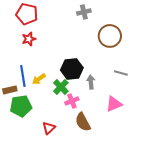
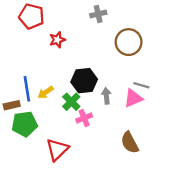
red star: (29, 39) -> (57, 40), moved
pink triangle: (114, 104) -> (133, 98), moved
brown semicircle: (83, 122) -> (130, 143), moved
red triangle: (49, 128) -> (57, 150), size x1.5

